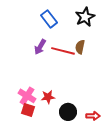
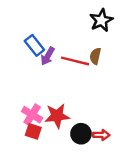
blue rectangle: (49, 19) -> (34, 45), moved
red star: (48, 97) -> (57, 116), size x1.5
red arrow: (93, 116) -> (101, 135), moved

